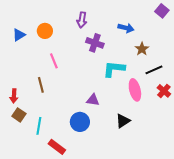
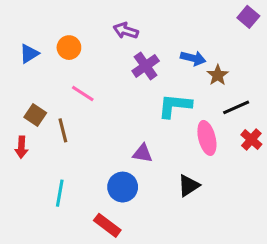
purple arrow: (82, 20) -> (126, 31), turned 98
blue arrow: (126, 28) -> (193, 58), moved
purple cross: (95, 43) -> (146, 66), turned 36
pink line: (54, 61) -> (83, 94), turned -35
brown square: (19, 115) -> (35, 115), moved
red rectangle: (57, 147) -> (107, 225), moved

